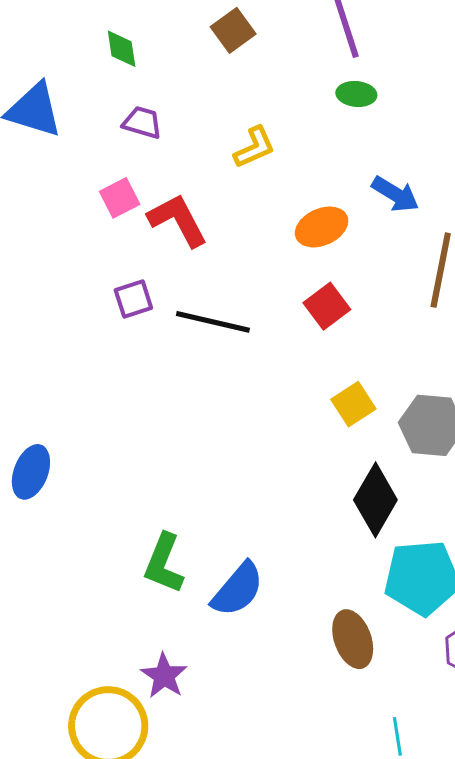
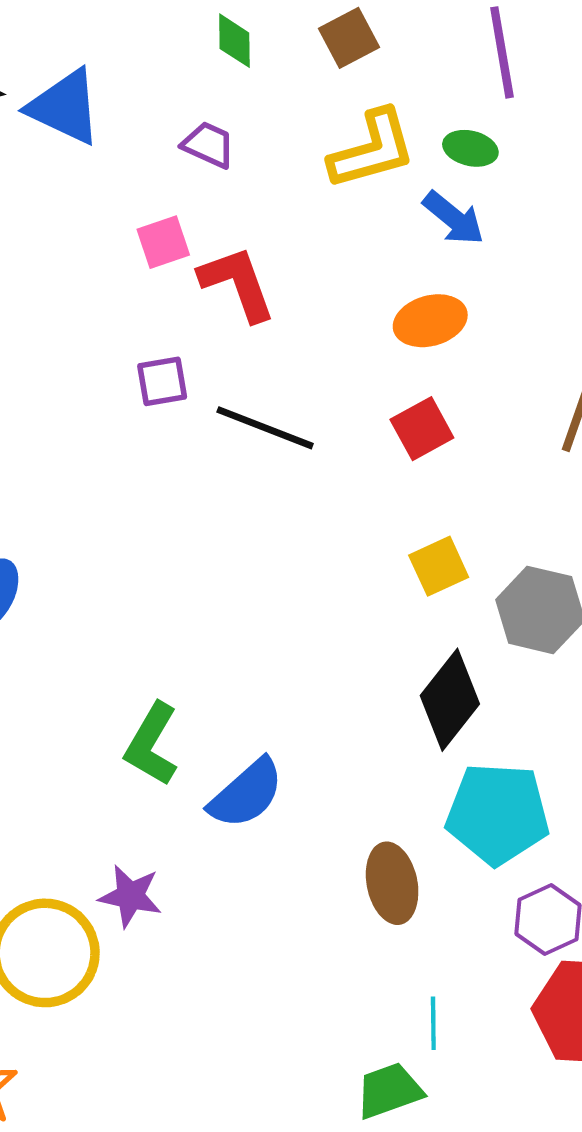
green diamond: (122, 49) -> (234, 41), moved
green ellipse: (356, 94) -> (470, 148), moved
yellow L-shape: (254, 147) -> (372, 150), moved, size x1.5
blue arrow: (395, 194) -> (454, 218), moved
purple star: (164, 676) -> (130, 896), turned -30

